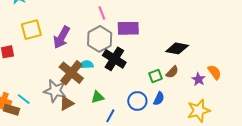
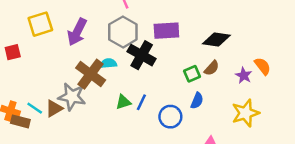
purple rectangle: (128, 28) -> (166, 31), moved
blue circle: (137, 101) -> (170, 117), moved
brown triangle: (67, 103) -> (54, 108), moved
blue line: (110, 116) -> (141, 102), moved

